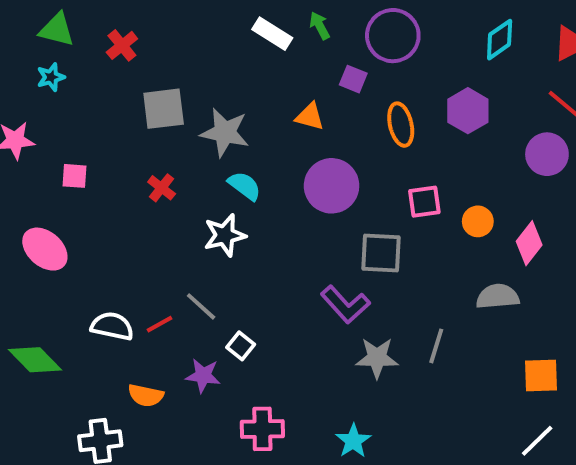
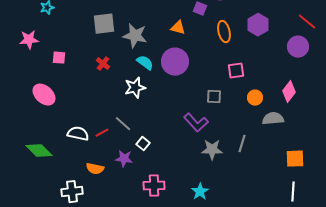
purple circle: (332, 186) -> (175, 62), moved
orange circle: (478, 221) -> (255, 98), moved
gray square: (381, 253) -> (214, 97), size x0.7
white line: (537, 441) -> (293, 192), turned -42

